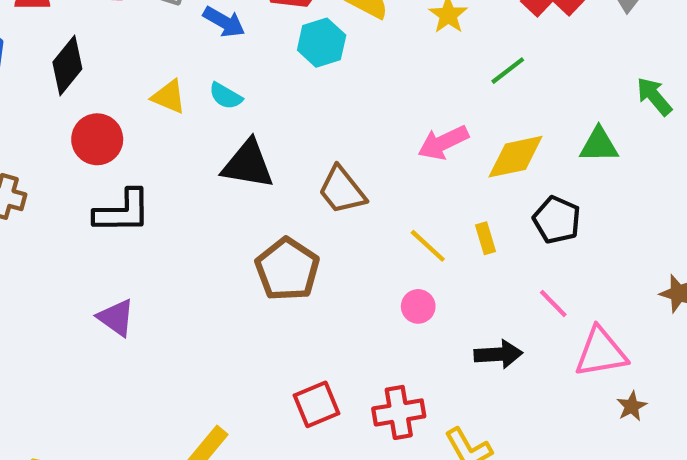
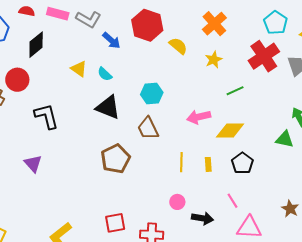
cyan hexagon: (322, 43) -> (152, 94), moved
red circle: (97, 139) -> (17, 80), moved
green triangle: (599, 145) -> (285, 139), moved
black L-shape: (122, 212) -> (46, 116), turned -116
yellow line: (428, 246) -> (181, 162), turned 36
pink circle: (418, 306) -> (177, 202), moved

